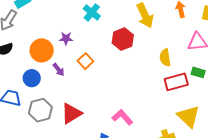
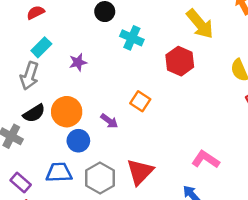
purple star: (66, 38) -> (78, 62), moved
orange circle: (42, 50) -> (67, 112), moved

